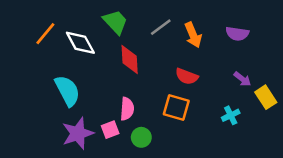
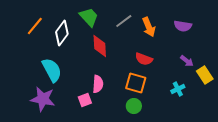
white diamond: (80, 43) -> (62, 33), turned 65
purple star: (78, 133) -> (43, 99), moved, turned 30
green circle: (141, 137) -> (134, 106), moved

